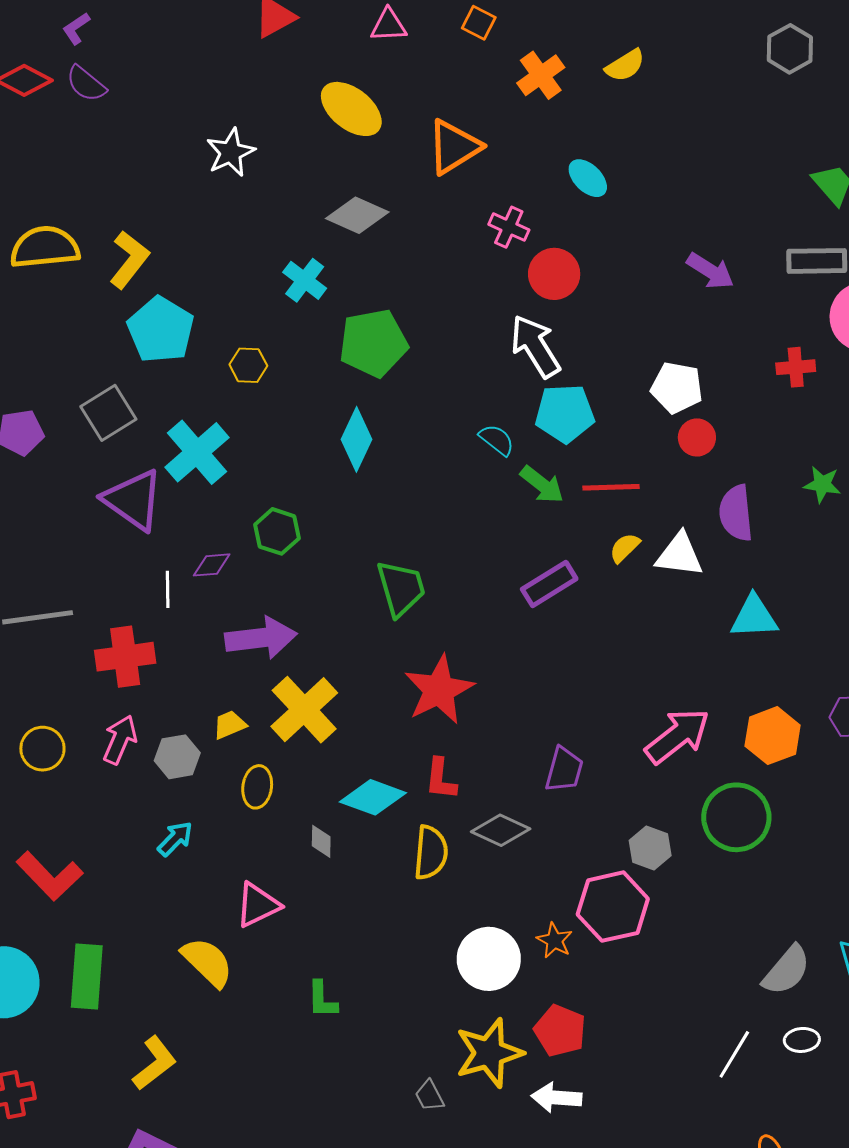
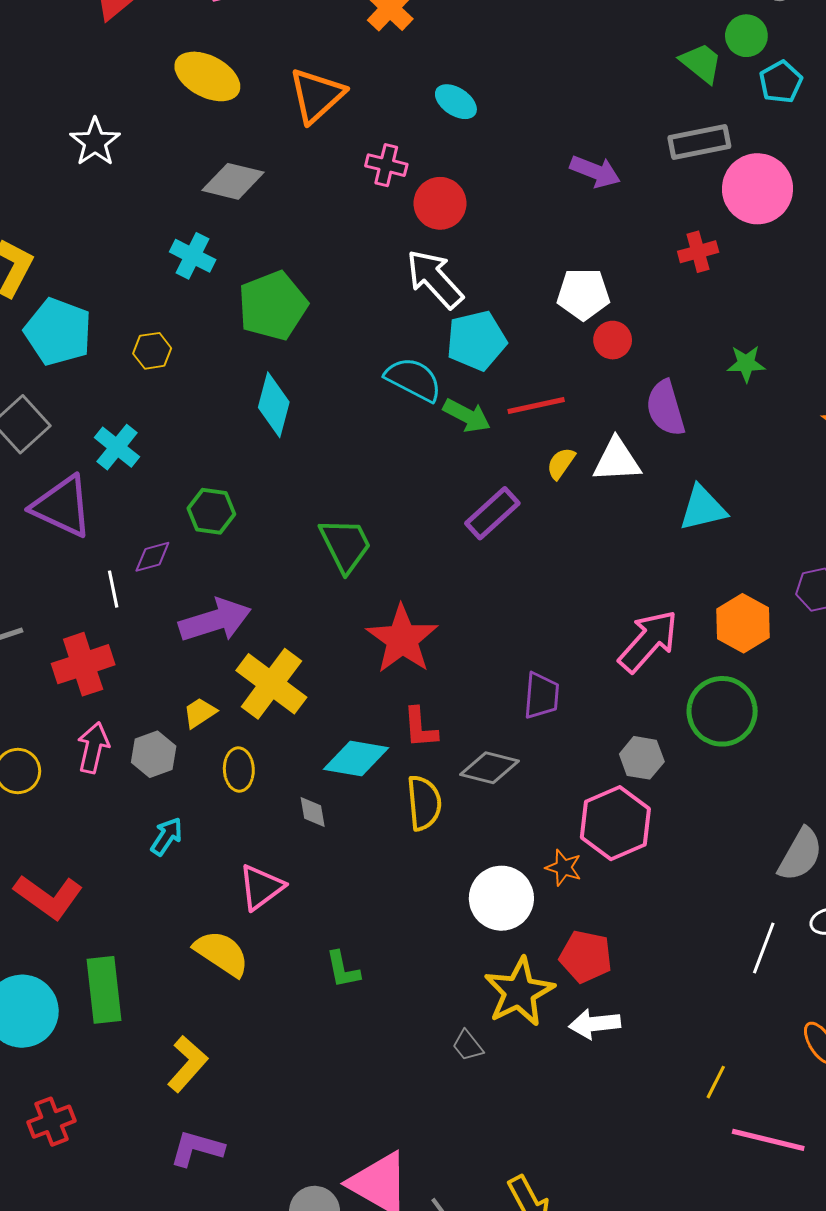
cyan semicircle: (497, 440) -> (413, 379), size x1.5
cyan cross: (197, 452) -> (117, 447), size x0.7

